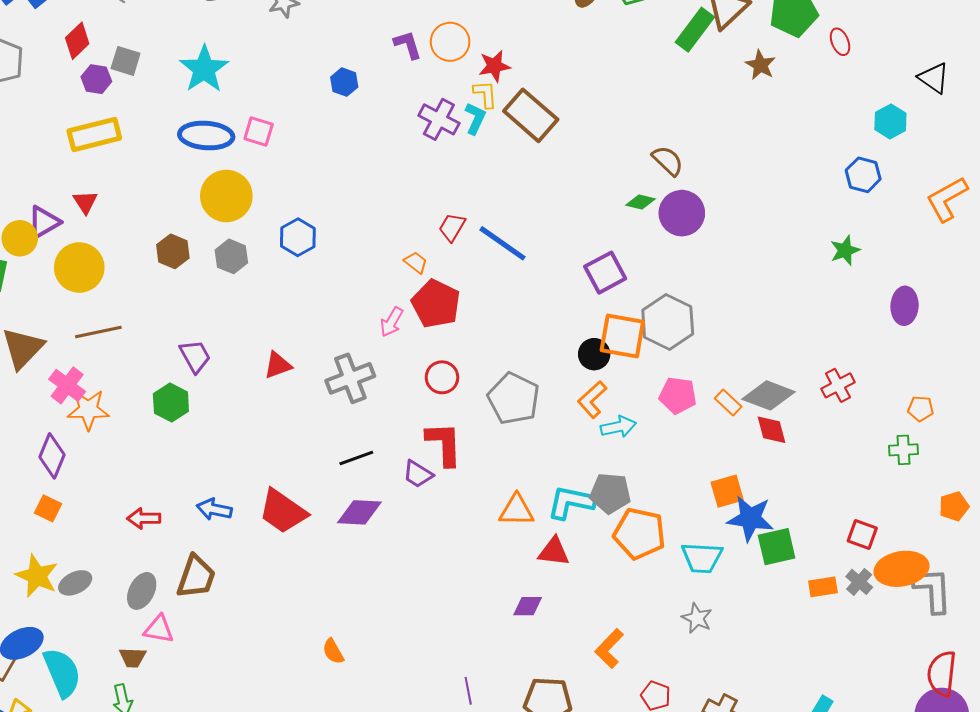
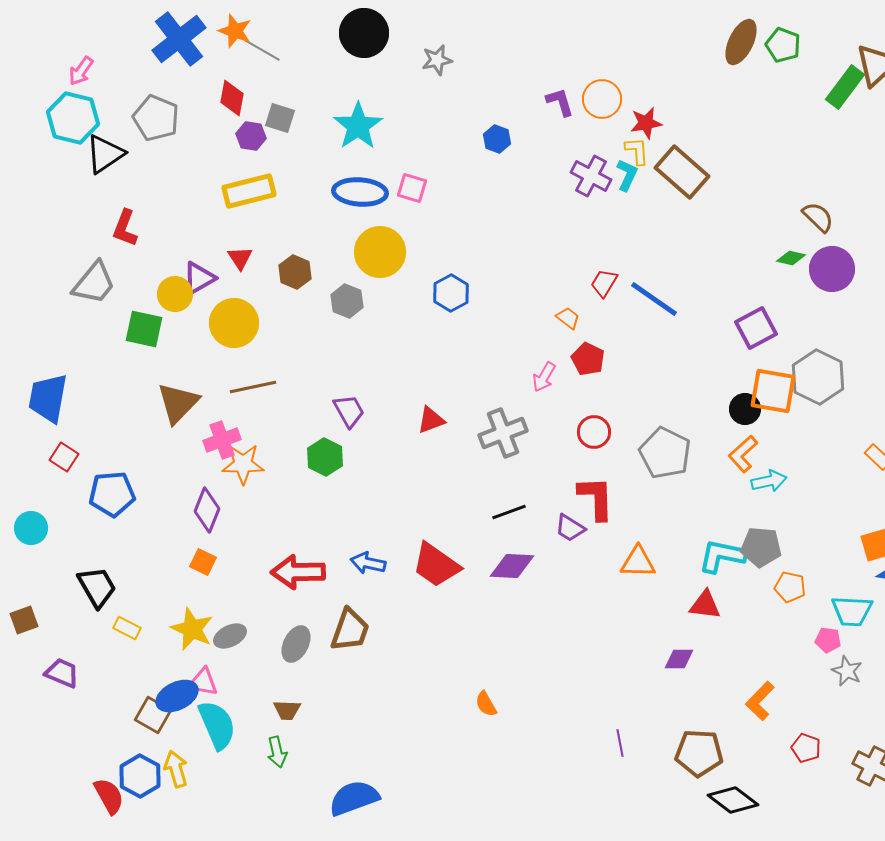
red diamond: (77, 41) -> (232, 98), turned -36
brown hexagon: (173, 251) -> (295, 272), moved
gray hexagon: (231, 256) -> (347, 301), moved
red pentagon: (436, 304) -> (588, 359), size x0.7
pink cross: (67, 385) -> (222, 440), turned 33
pink pentagon: (678, 395) -> (828, 640), moved, size x0.7
orange triangle: (517, 510) -> (638, 562), moved
red arrow: (144, 518) -> (298, 572), size x1.6
orange pentagon: (639, 534) -> (790, 587), size x0.6
pink triangle: (159, 629) -> (203, 682), moved

